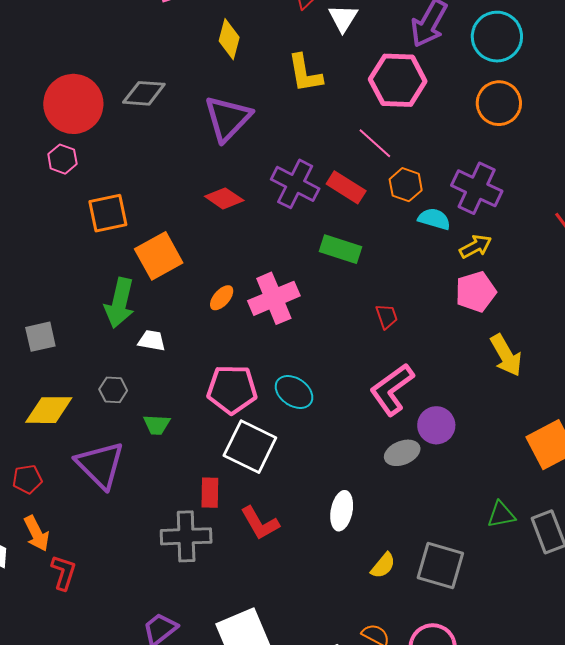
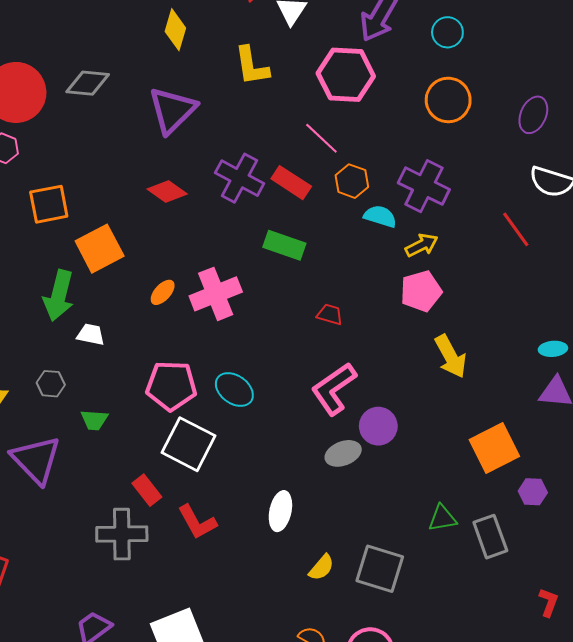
cyan circle: (497, 37) -> (447, 32), size x0.6
red trapezoid: (387, 316) -> (330, 315), turned -56
red rectangle: (210, 493) -> (147, 490), turned -40

